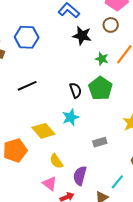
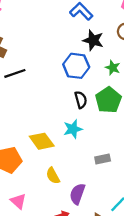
blue hexagon: (27, 37) -> (76, 66), moved
black line: (27, 86) -> (15, 73), moved
pink triangle: (50, 183) -> (18, 201), moved

